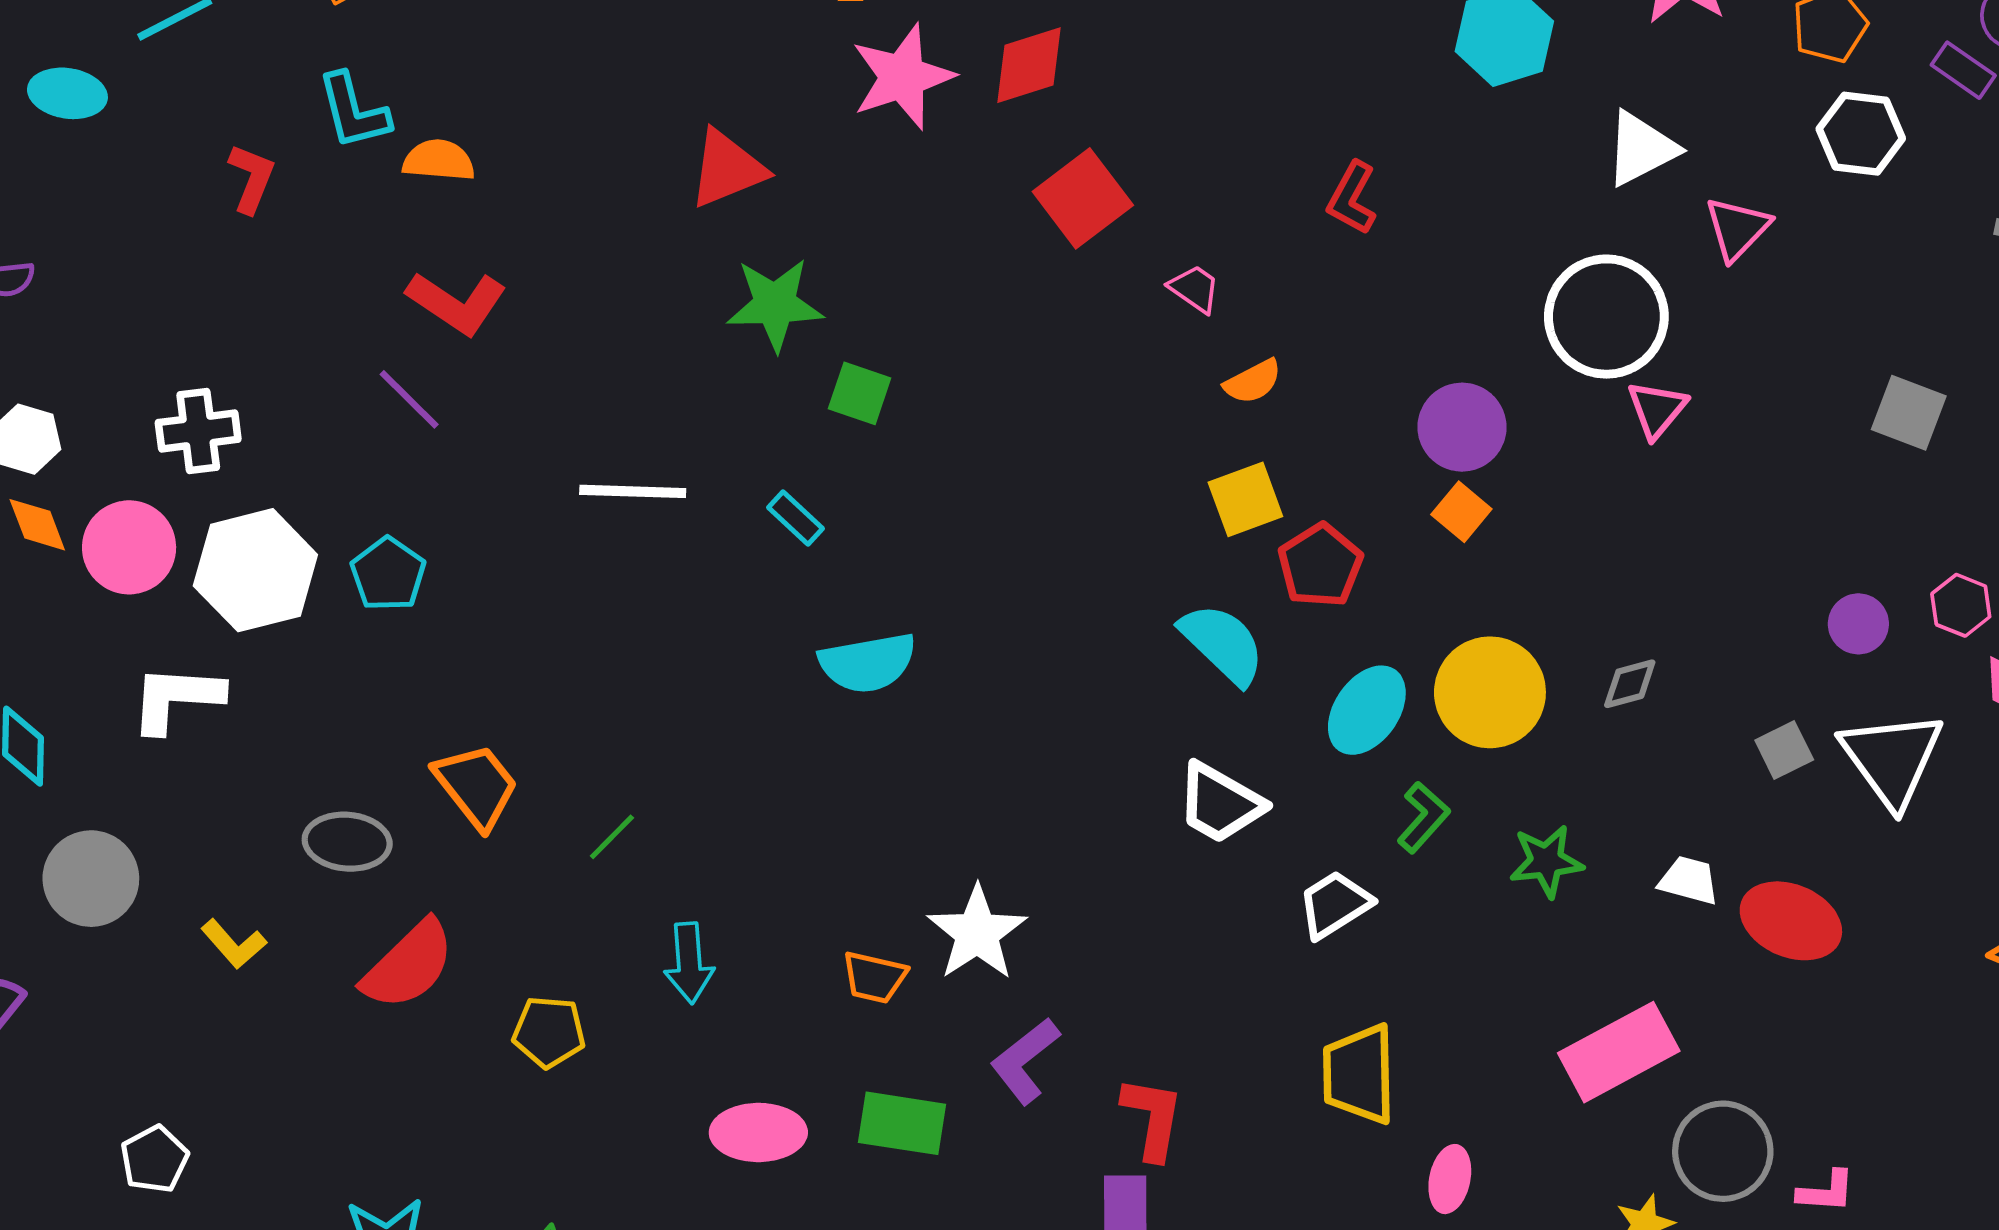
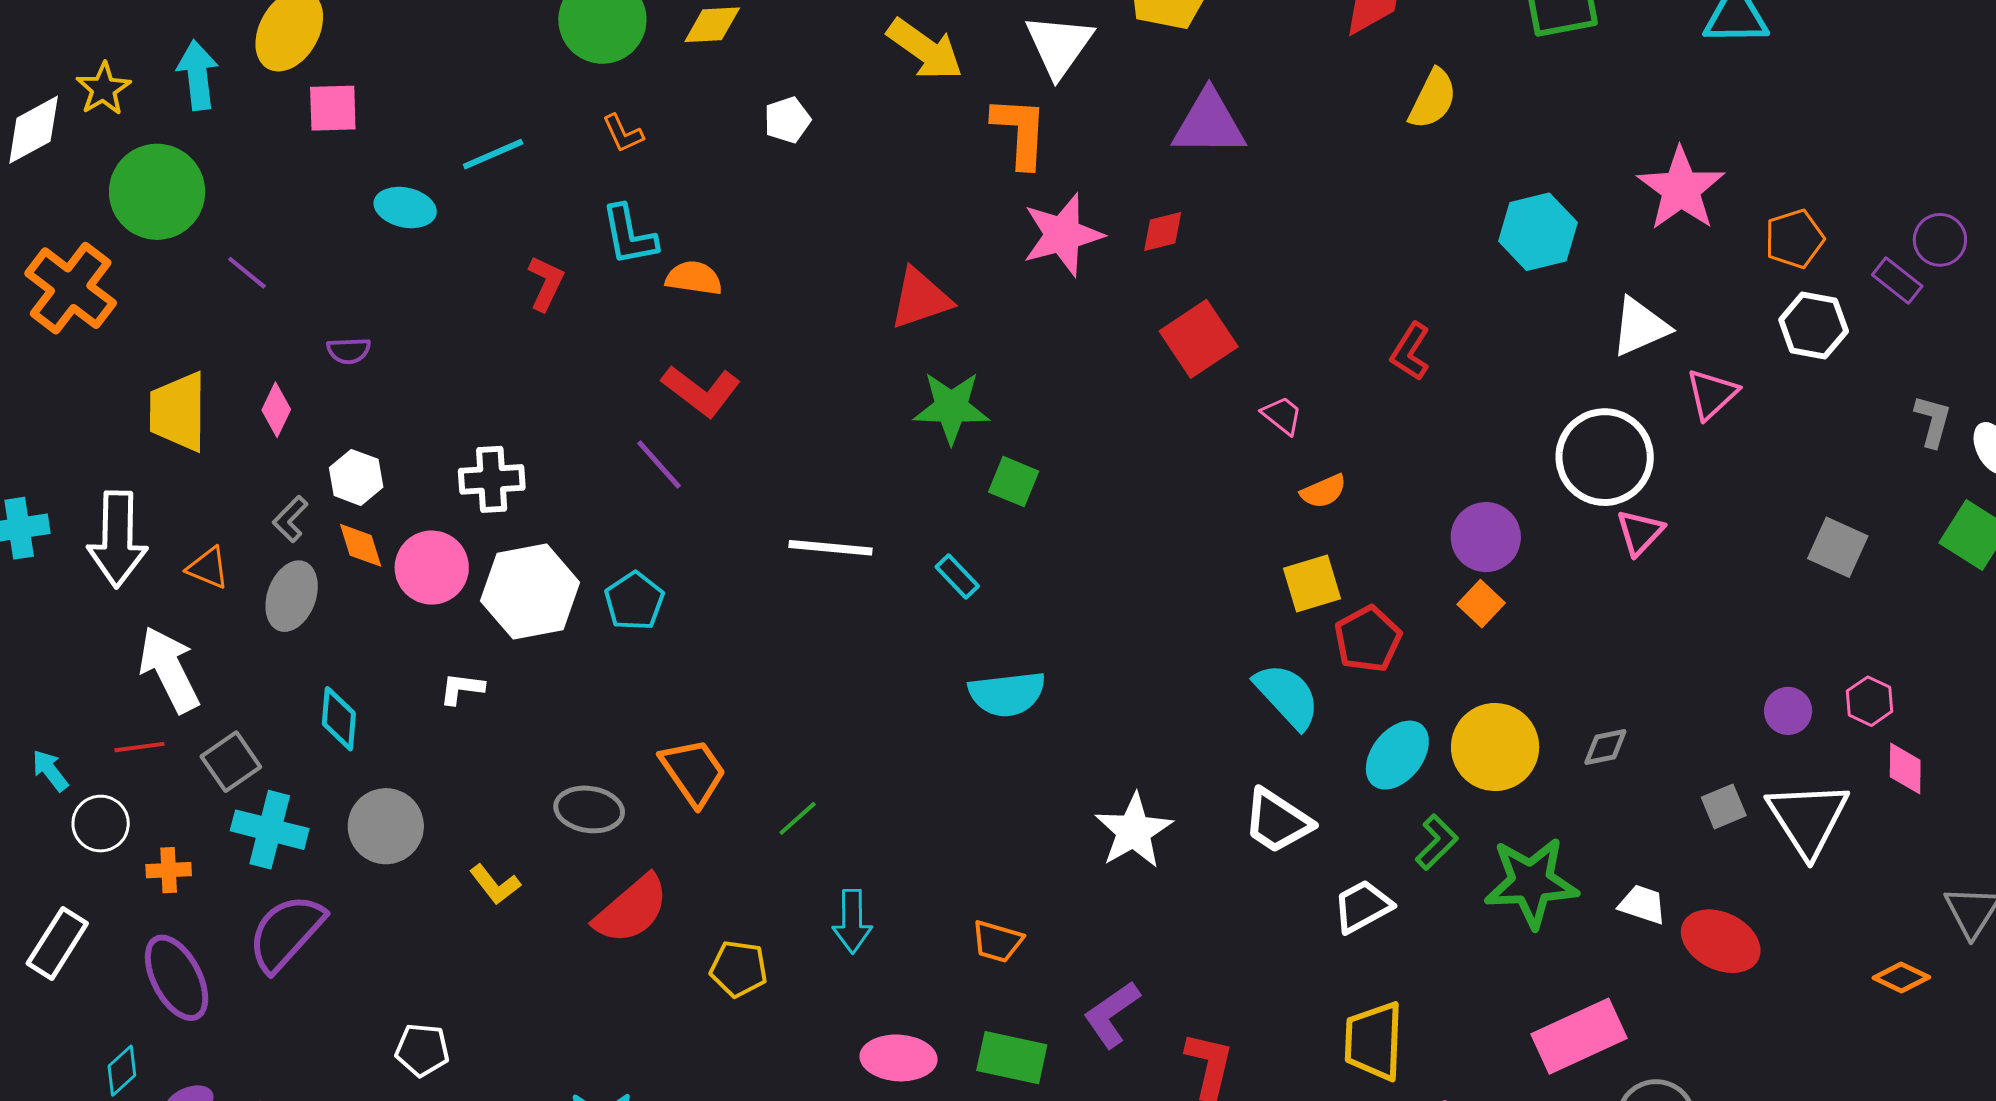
red diamond: (1029, 65) -> (1163, 232), size x0.7
white L-shape: (176, 698) -> (462, 688), size x0.6
green star: (1546, 861) -> (1531, 883), size x1.6
white star: (977, 933) -> (1134, 831), moved
white pentagon: (154, 1159) -> (422, 1050), turned 30

